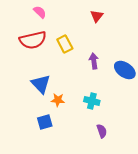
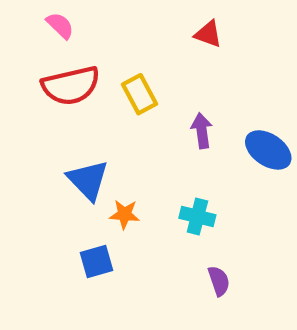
pink semicircle: (40, 12) -> (60, 26), moved
red triangle: (97, 16) -> (208, 34), turned -48

